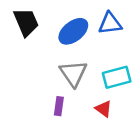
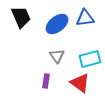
gray triangle: (73, 73) -> (57, 56), size x0.7
red triangle: (103, 109) -> (80, 83), size x1.5

